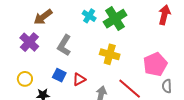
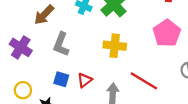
brown arrow: (43, 17) -> (44, 15), moved
pink pentagon: (155, 64) -> (167, 33), moved

